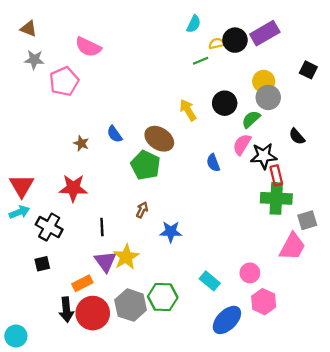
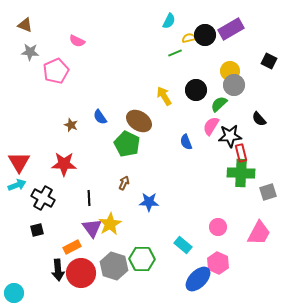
pink semicircle: (88, 47) -> (77, 41), size x0.7
pink trapezoid: (292, 247) -> (259, 233), moved
pink circle: (250, 273) -> (218, 227), moved
pink hexagon: (264, 302) -> (218, 263), moved

